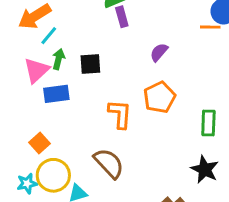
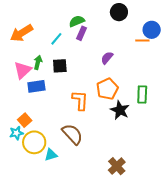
purple rectangle: (122, 17) -> (82, 33), turned 40
cyan line: (49, 36) -> (56, 39), moved
green rectangle: (208, 123) -> (142, 95), moved
black star: (205, 169) -> (120, 110), moved
cyan star: (27, 183) -> (16, 133), moved

